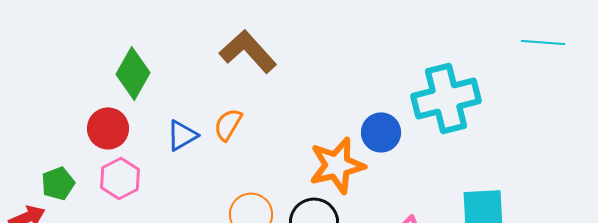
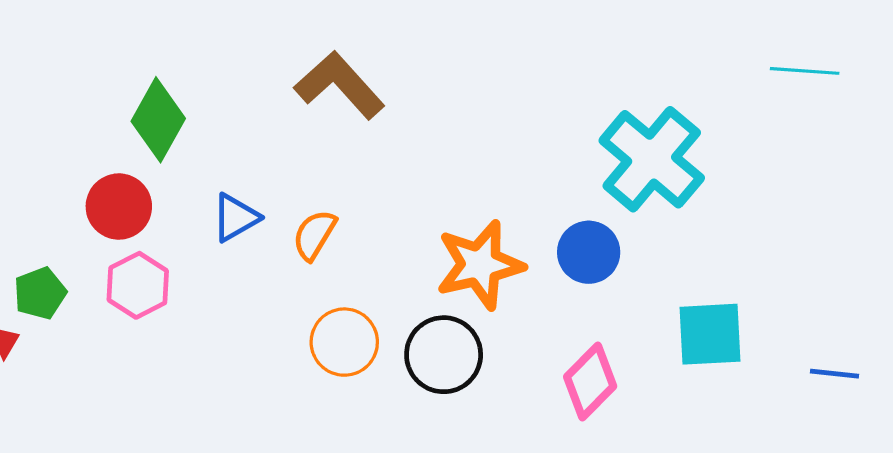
cyan cross: (446, 98) -> (652, 159), turned -36
orange semicircle: (228, 124) -> (314, 235), moved
blue circle: (381, 132) -> (589, 252), moved

